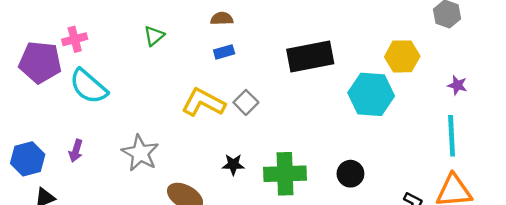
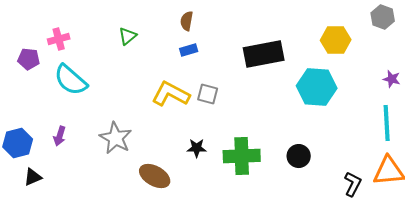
brown semicircle: (222, 19) -> (187, 21), turned -78
yellow hexagon: (402, 56) -> (336, 40), moved
purple pentagon: (40, 62) -> (29, 59), size x0.6
gray square: (246, 102) -> (208, 94), turned -30

